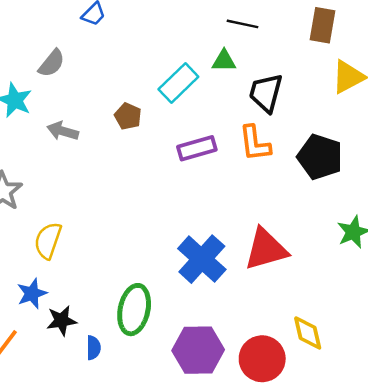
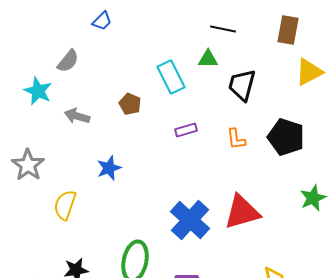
cyan rectangle: (178, 83) -> (171, 77), turned -72
orange L-shape: (255, 143) -> (236, 139), moved, size x0.7
purple rectangle: (197, 148) -> (186, 130), size x0.7
blue star: (32, 294) -> (109, 168), moved

